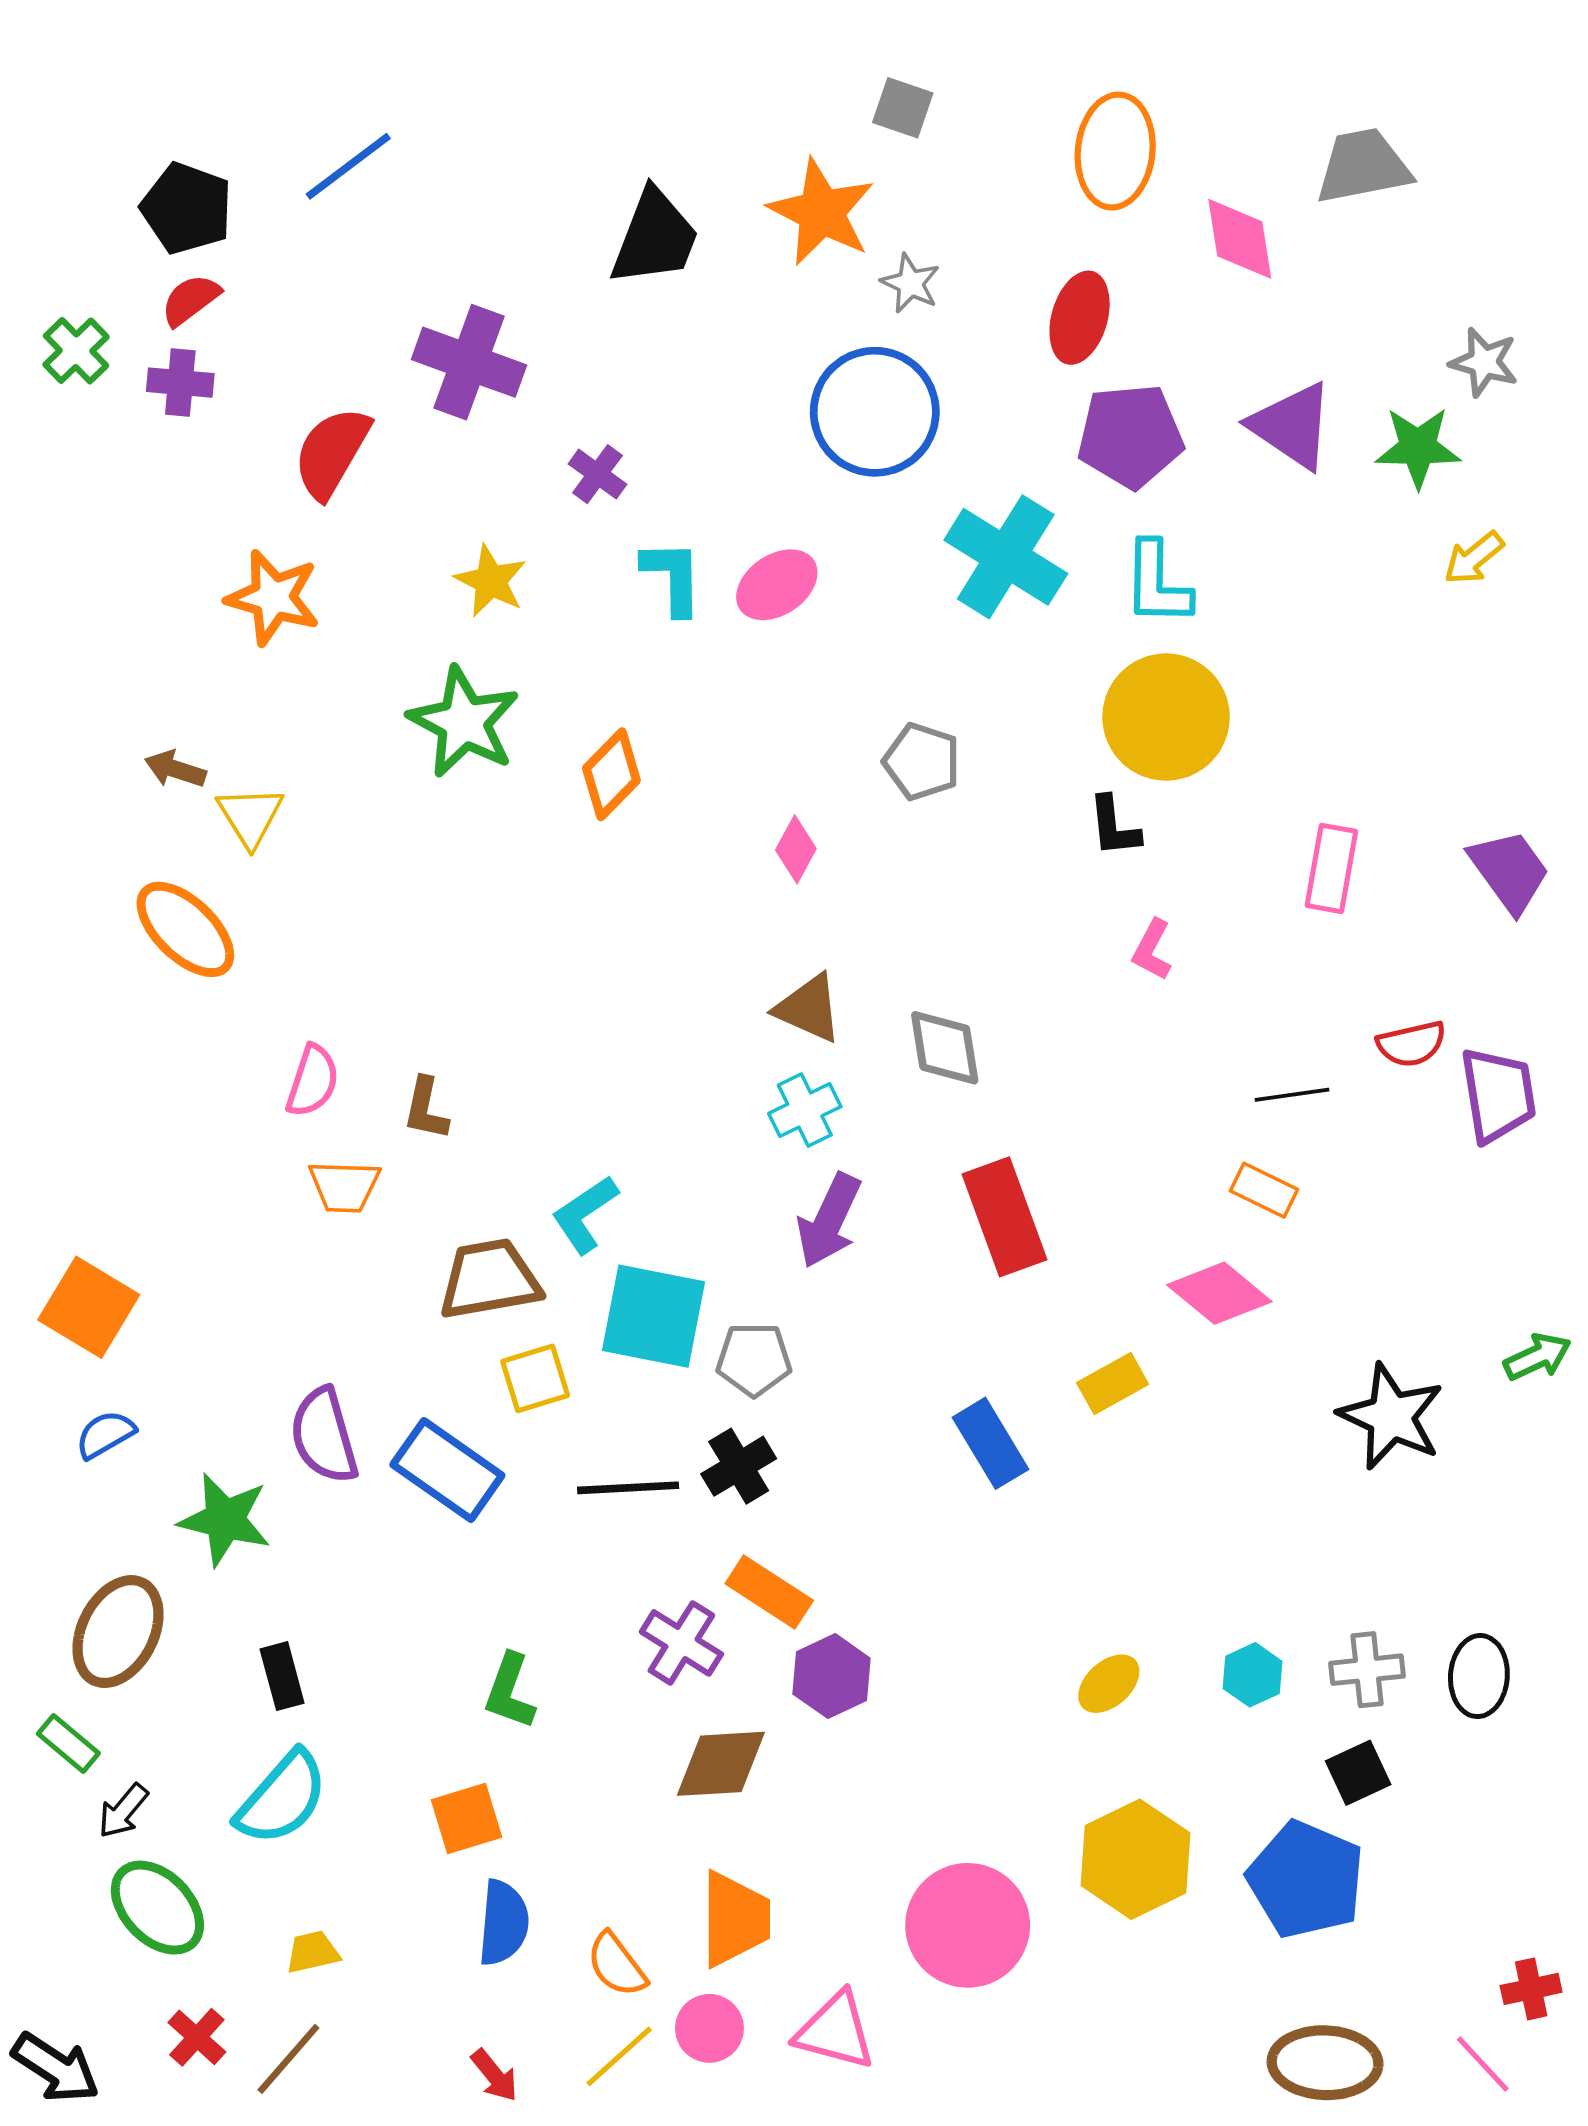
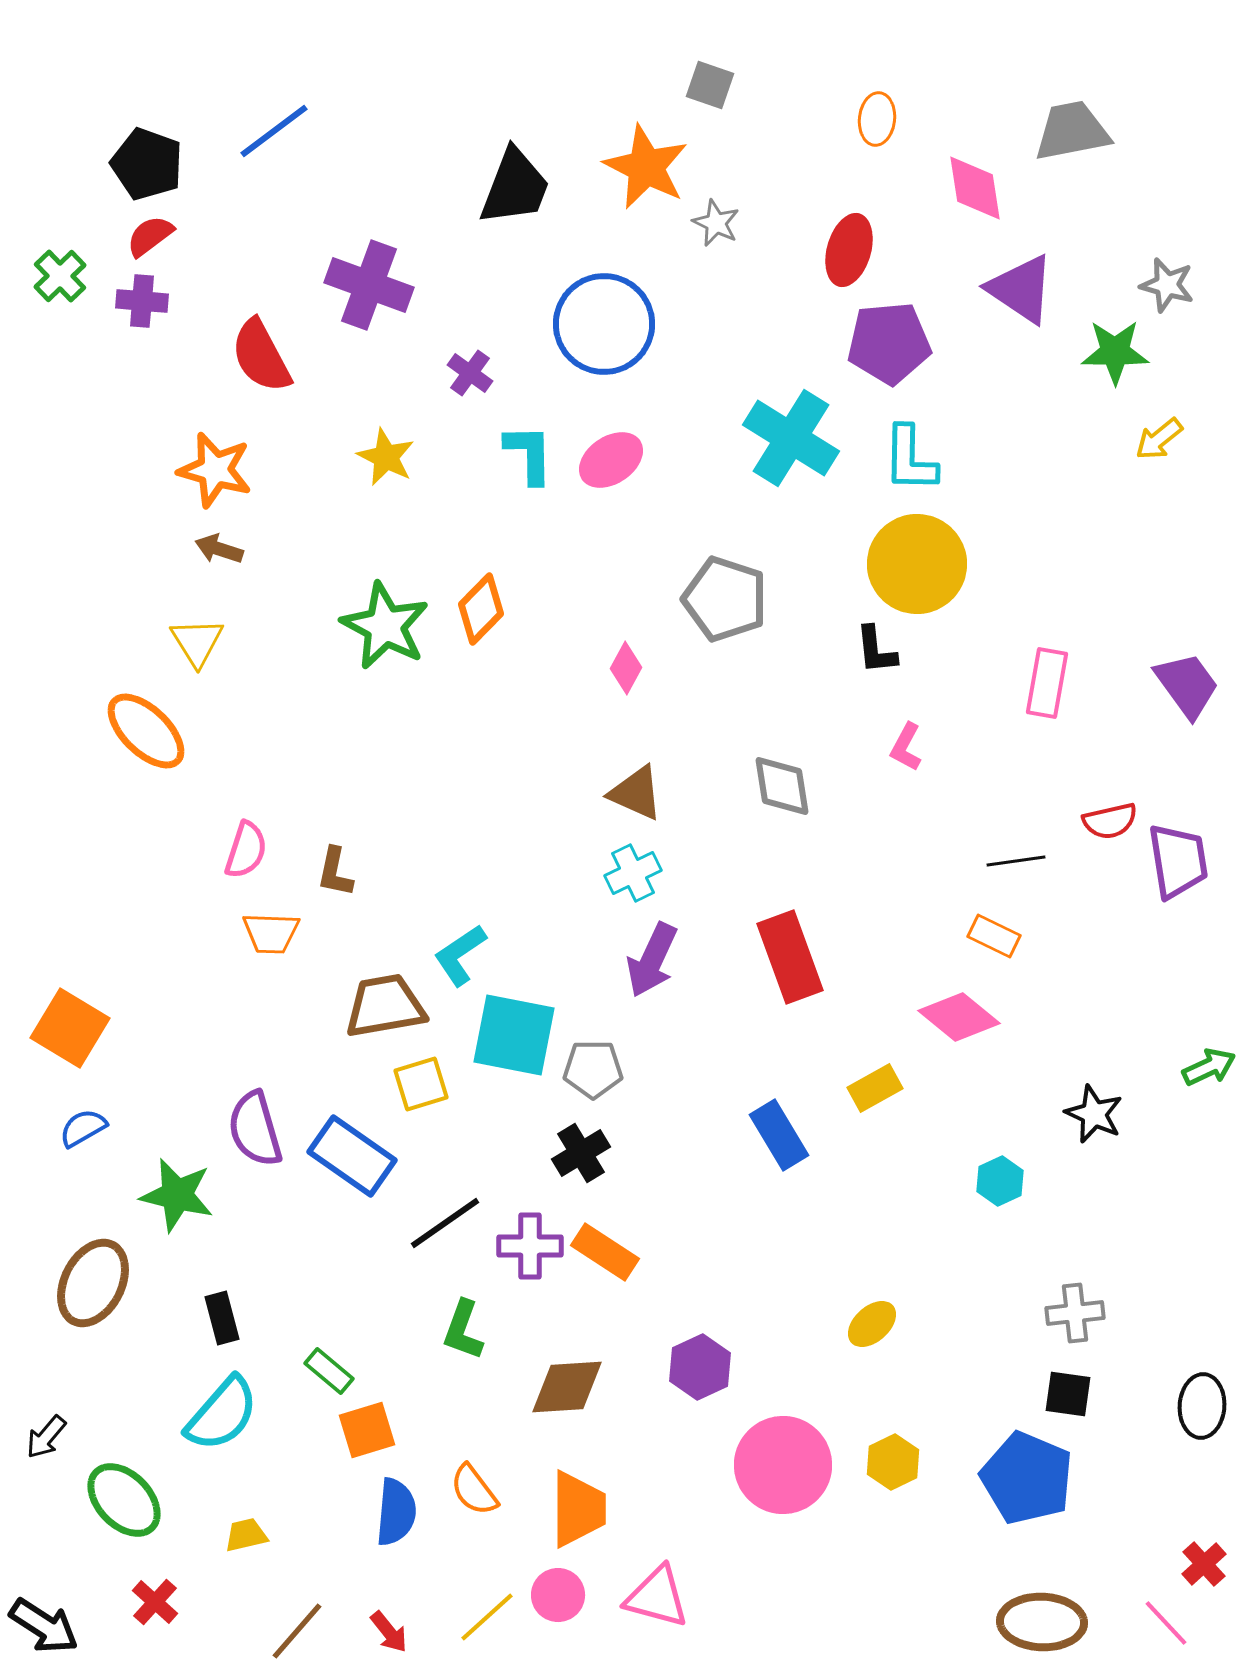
orange ellipse: (1115, 151) -> (877, 119), size x0.6
blue circle: (875, 412) -> (604, 324), moved
purple triangle: (1292, 426) -> (1021, 289), moved
red semicircle: (332, 452) -> (261, 356), turned -58
green star: (464, 722) -> (385, 626), moved
gray pentagon: (922, 762) -> (725, 599), size x1.4
brown arrow: (175, 769) -> (219, 549), moved
gray diamond: (945, 1048) -> (782, 786), moved
black star: (1391, 1417) -> (1094, 1114), size x0.7
black line: (628, 1488) -> (445, 1223), moved, turned -32
purple cross: (681, 1643) -> (530, 1246), moved, turned -32
cyan hexagon: (1253, 1675) -> (1000, 1181), moved
purple hexagon: (832, 1676) -> (700, 1367), moved
black ellipse: (1479, 1676) -> (1202, 1406), moved
green L-shape: (510, 1691) -> (463, 1330), moved
green rectangle: (68, 1743) -> (329, 1371), moved
black square: (1358, 1773) -> (1068, 1394), turned 33
black arrow: (123, 1811) -> (46, 1437), moved
yellow hexagon: (1136, 1859) -> (893, 1462), size x0.6
pink circle: (968, 1925) -> (783, 1465), moved
orange semicircle: (617, 1965) -> (474, 1490), moved
red cross: (1531, 1989) -> (1204, 1564), turned -30
brown line: (288, 2059) -> (297, 1631), moved

